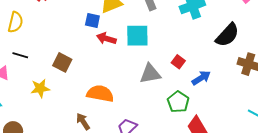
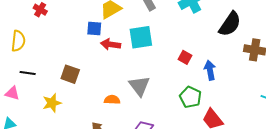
gray triangle: (150, 74) -> (139, 86), moved, turned -50
blue arrow: (201, 78) -> (210, 70), turned -60
orange semicircle: (100, 94) -> (112, 100), size x0.6

